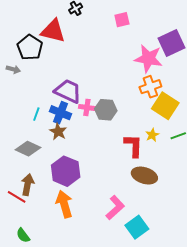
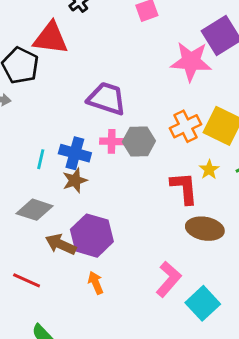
orange cross: (150, 87) -> (186, 126), moved
purple trapezoid: (68, 91) -> (107, 99), moved
brown star: (58, 132) -> (75, 180), turned 30
brown arrow: (28, 185) -> (61, 244), moved, turned -70
orange arrow: (64, 204) -> (96, 283), size x0.6

